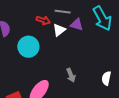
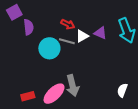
gray line: (63, 12) -> (67, 41), moved
gray arrow: (71, 75) -> (72, 86), moved, size x1.5

